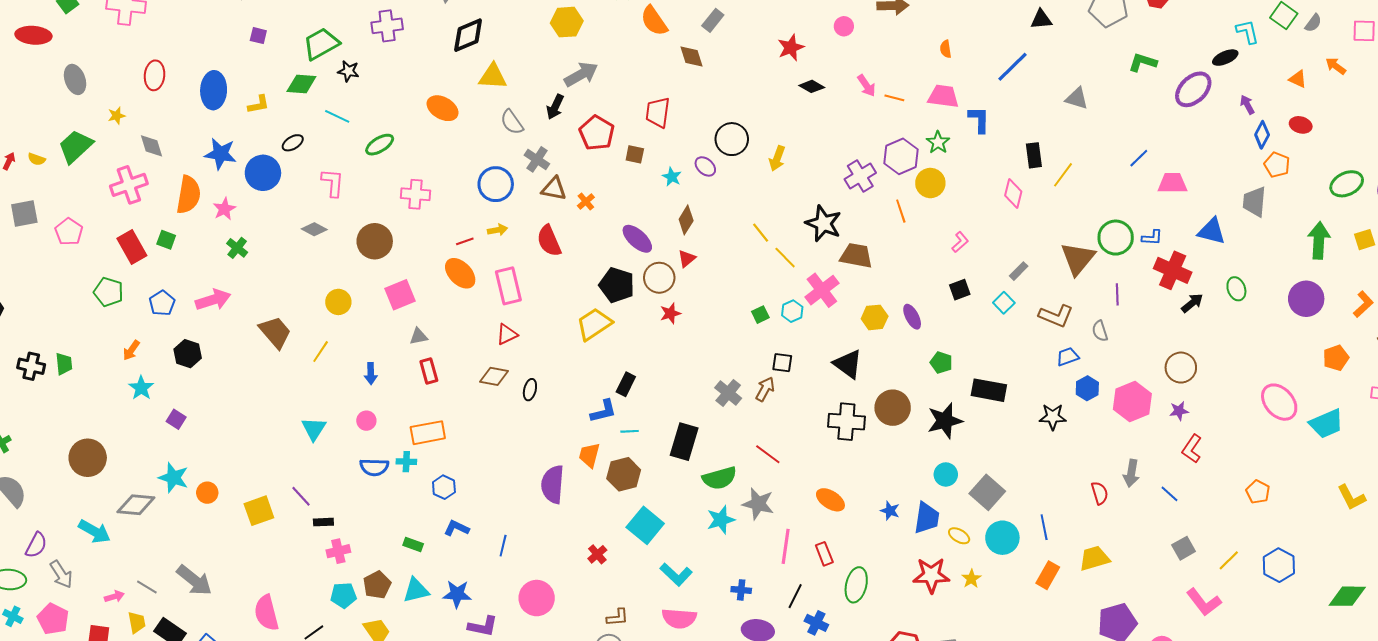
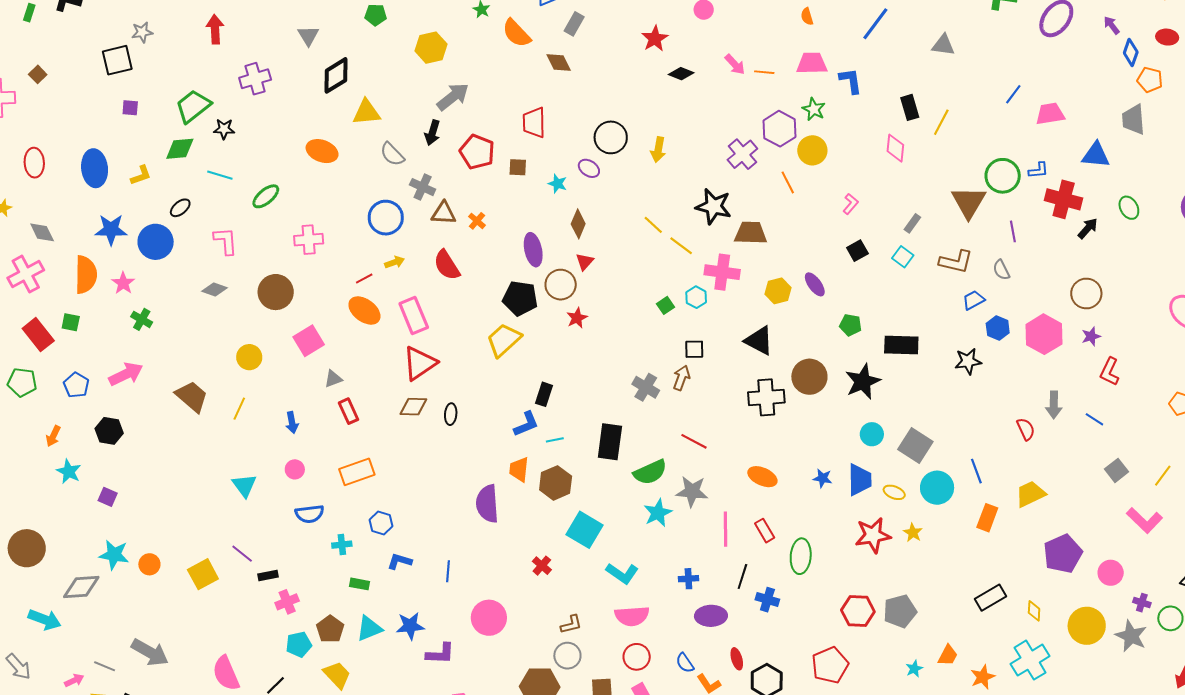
purple ellipse: (637, 239) -> (533, 250), turned 44
pink cross: (822, 290) -> (722, 272), turned -36
red triangle: (507, 334) -> (420, 363), size x1.6
cyan cross: (406, 462) -> (342, 545), moved

